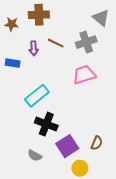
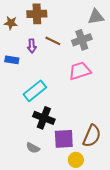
gray triangle: (101, 18) -> (96, 17), turned -48
brown semicircle: (97, 143) -> (92, 136), size x1.6
purple square: (67, 146) -> (64, 139), turned 30

